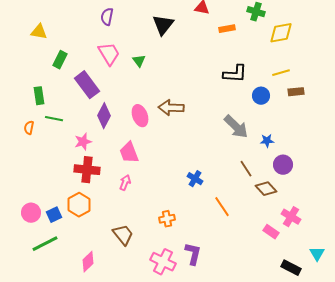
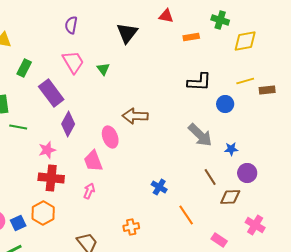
brown rectangle: (296, 92) -> (267, 90), moved
pink ellipse: (140, 116) -> (110, 137), moved
brown diamond: (266, 189) -> (230, 197), turned -50
pink rectangle: (271, 232) -> (219, 240), moved

